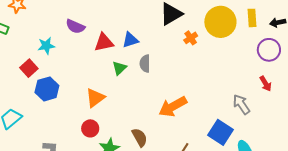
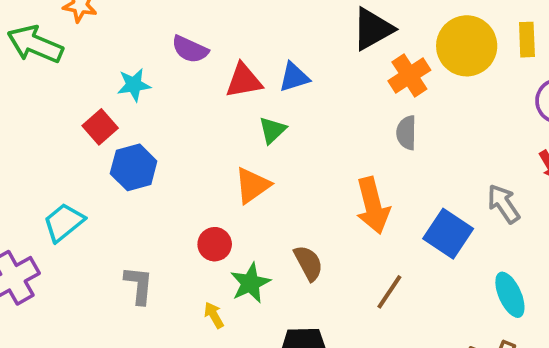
orange cross: (191, 38) -> (409, 75), size x1.5
gray semicircle: (145, 64) -> (406, 133), moved
orange triangle: (95, 98) -> (252, 185), moved
orange arrow: (173, 107) -> (373, 205), turned -76
blue square: (220, 132) -> (448, 234), moved

